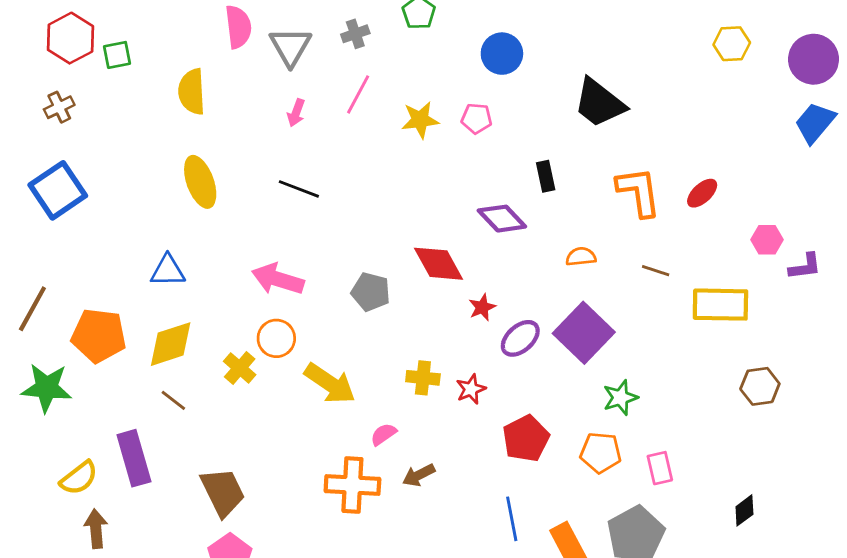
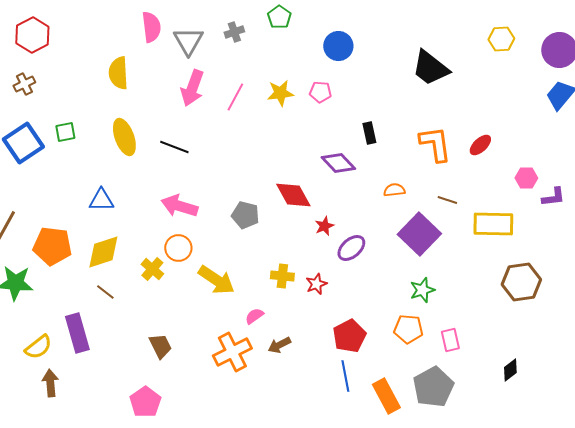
green square: (117, 55) -> (65, 132), moved
pink line: (358, 94) -> (235, 97), moved
black trapezoid: (599, 103) -> (430, 68), moved
pink arrow: (296, 113) -> (192, 88), size x1.8
black line: (299, 189) -> (174, 147), moved
purple square: (584, 333) -> (419, 234), moved
brown hexagon: (760, 386) -> (521, 282), size x1.4
red pentagon: (526, 438) -> (349, 336), moved
orange cross: (352, 485) -> (232, 352), turned -30
brown trapezoid: (223, 492) -> (160, 346), moved, size x0.7

